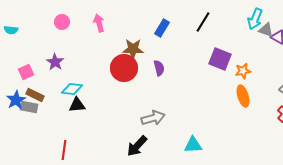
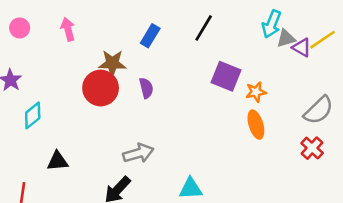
gray triangle: (266, 30) -> (286, 38), turned -35
cyan diamond: (72, 89) -> (33, 115), turned -45
black triangle: (77, 105) -> (57, 161), moved

